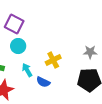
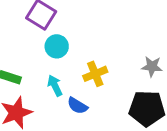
cyan circle: (18, 46) -> (57, 46), moved

